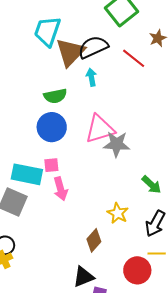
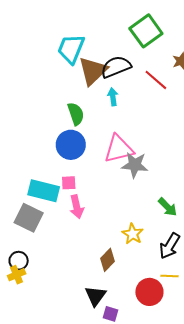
green semicircle: (55, 96) -> (76, 114), turned -100
black triangle: (84, 277) -> (95, 296), turned -35

